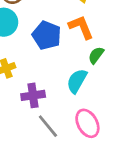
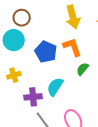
cyan semicircle: (77, 81) -> (55, 87), moved

